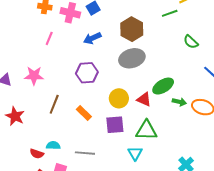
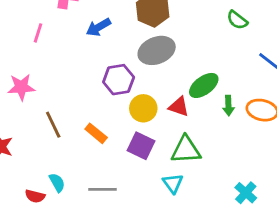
purple hexagon: (87, 73) -> (119, 80), moved
green arrow: (179, 102) -> (229, 106), turned 80
brown line: (54, 104) -> (53, 125), turned -42
purple square: (115, 125) -> (141, 146), turned 36
cyan semicircle: (53, 145) -> (57, 183), turned 64

